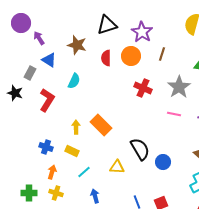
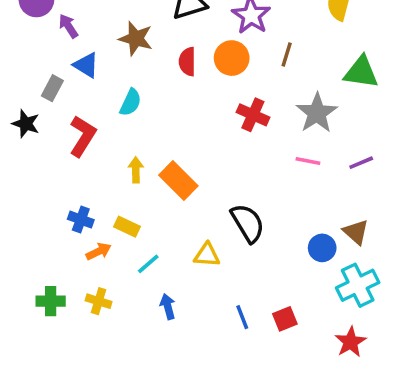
yellow arrow: (76, 127) -> (136, 170), moved
blue circle: (163, 162) -> (322, 248), moved
orange arrow: (52, 172) -> (99, 251), moved, turned 48

